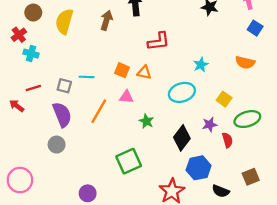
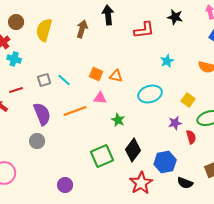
red L-shape: (159, 41) -> (144, 30), moved
cyan star: (201, 65) -> (167, 61), moved
cyan line: (87, 77) -> (64, 80), turned 40
gray square: (64, 86) -> (44, 80), moved, turned -32
orange line: (99, 111) -> (75, 111), turned 40
black diamond: (182, 138) -> (133, 150), moved

